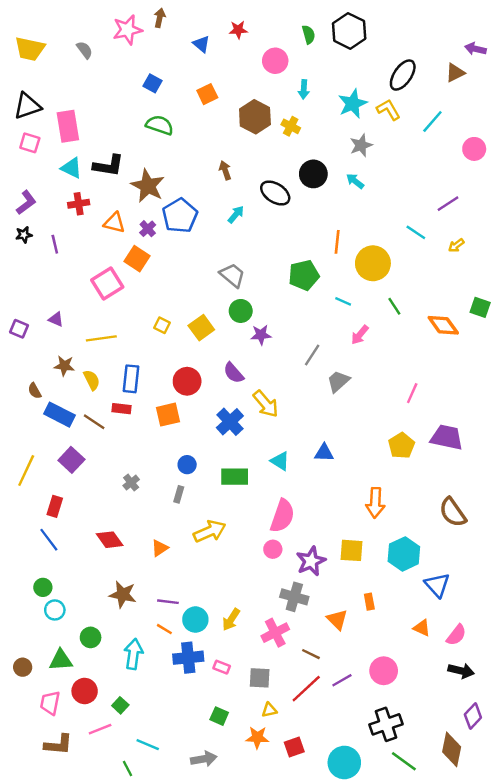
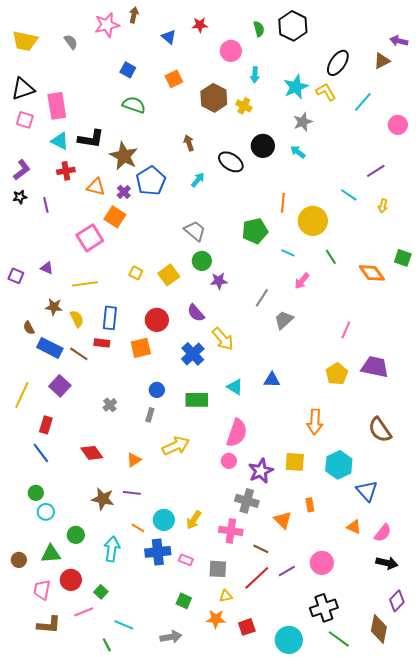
yellow arrow: (456, 245) -> (383, 206), turned -40
purple line: (168, 602) -> (132, 493), moved
pink cross: (275, 633) -> (231, 531), turned 35

